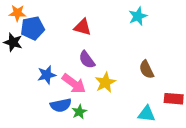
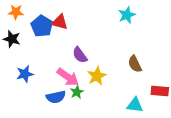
red triangle: (82, 27) -> (60, 22), moved
blue pentagon: (33, 28) -> (42, 26), moved, turned -30
blue star: (47, 75) -> (25, 74), moved
green star: (79, 112) -> (77, 92), moved

